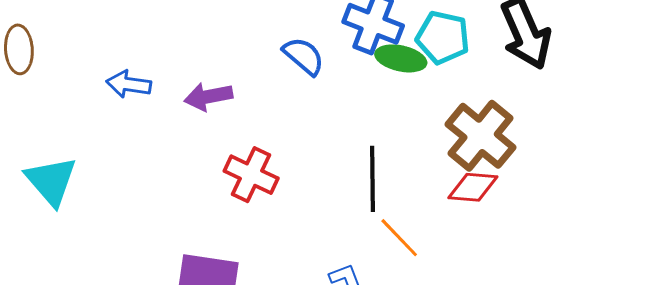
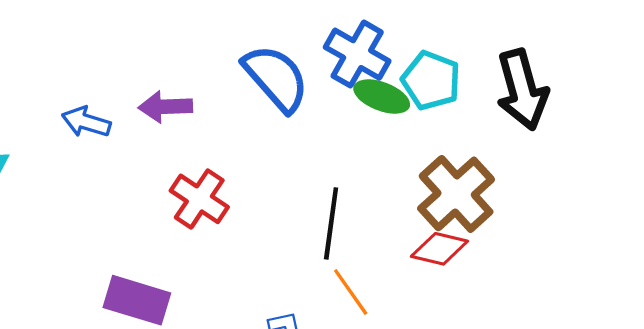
blue semicircle: (304, 56) -> (276, 78), size x1.5
blue arrow: (129, 84) -> (86, 122), moved

